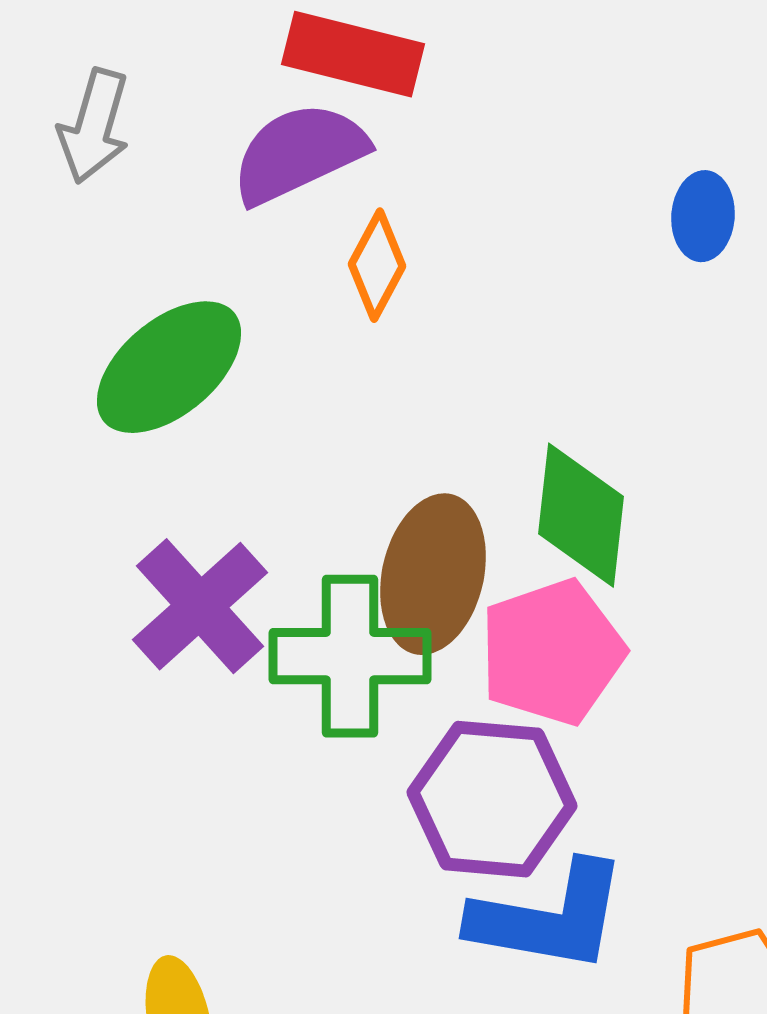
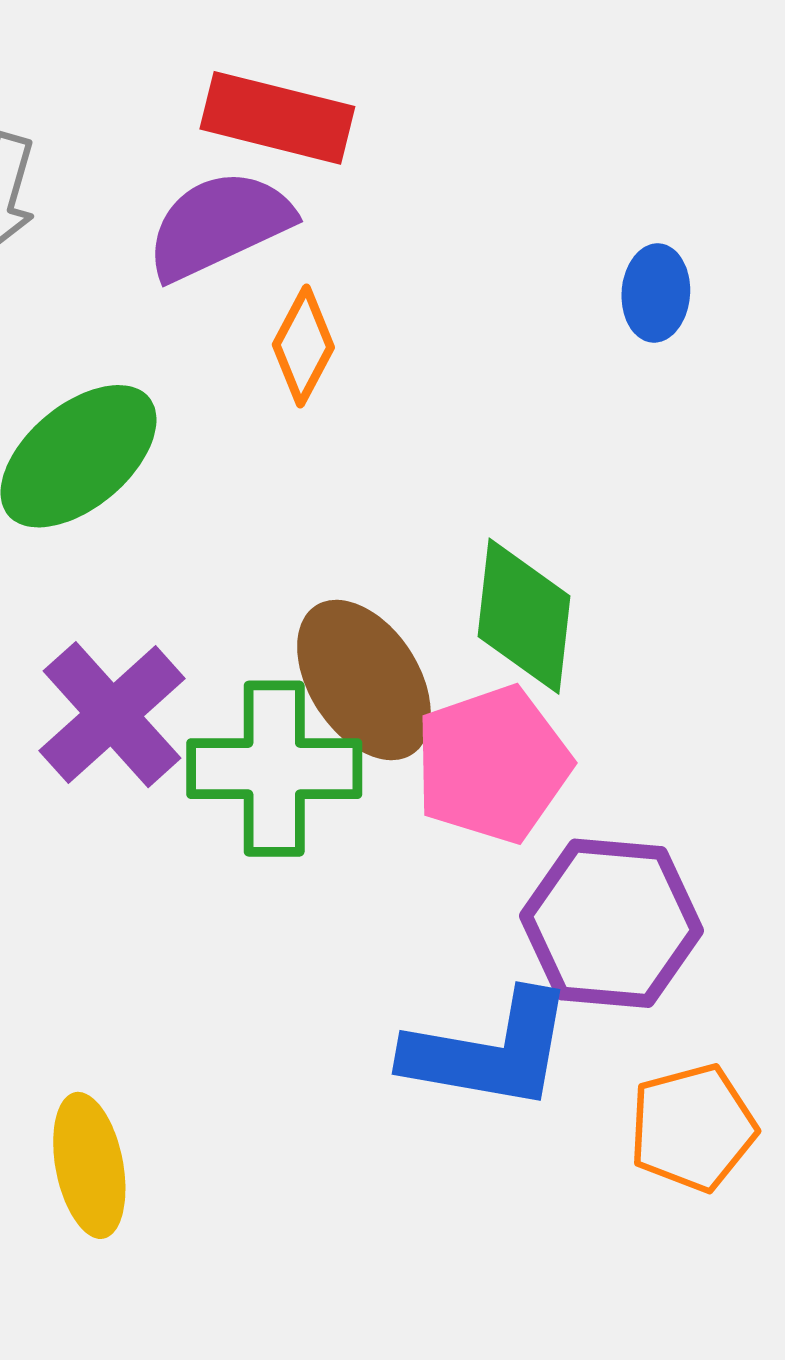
brown ellipse: (433, 574) -> (364, 680), turned -46
purple hexagon: (492, 799) -> (611, 923), moved

